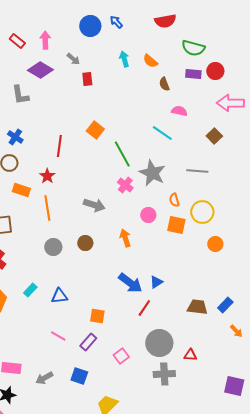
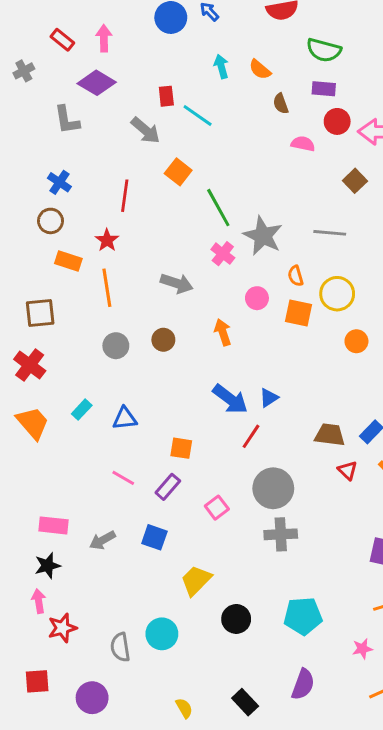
gray arrow: (73, 59) -> (146, 130), moved, size x1.5
red circle: (215, 71) -> (337, 121), moved
cyan line: (162, 133) -> (198, 115), moved
red triangle: (190, 355) -> (348, 470), moved, turned 40

